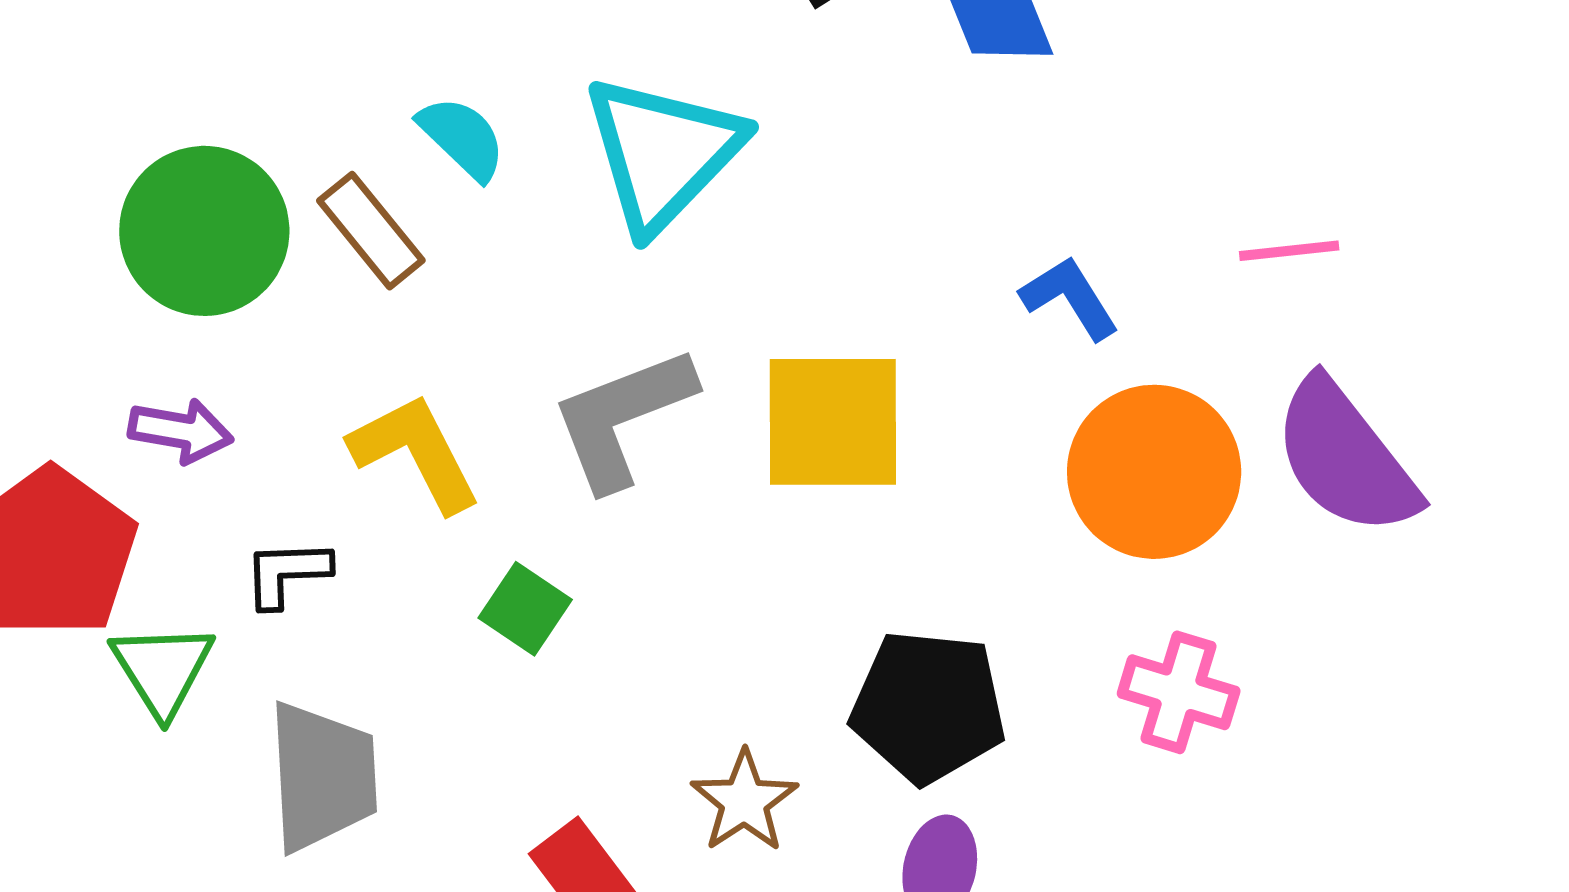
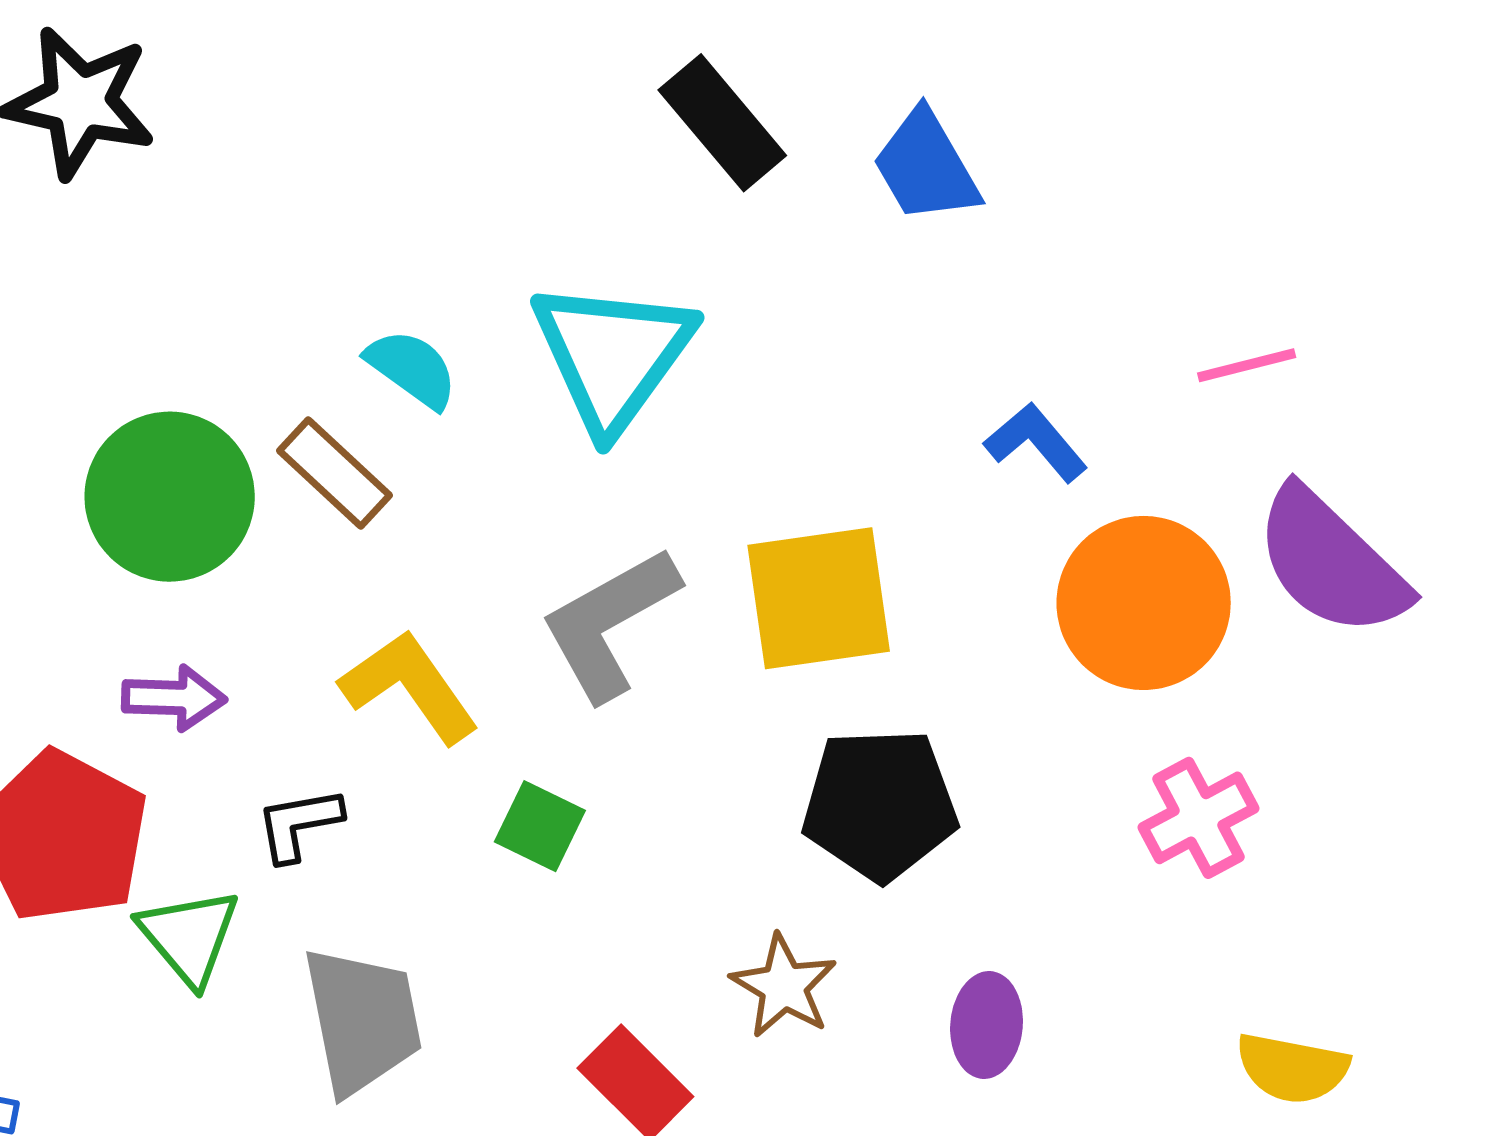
pink cross: (1179, 692) -> (1199, 818), turned -37
black pentagon: (928, 707) -> (880, 804), moved

